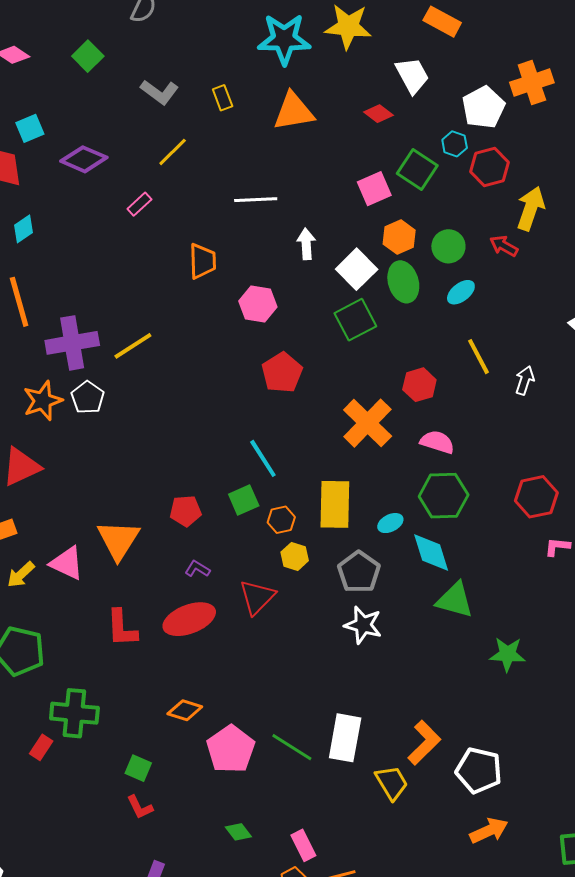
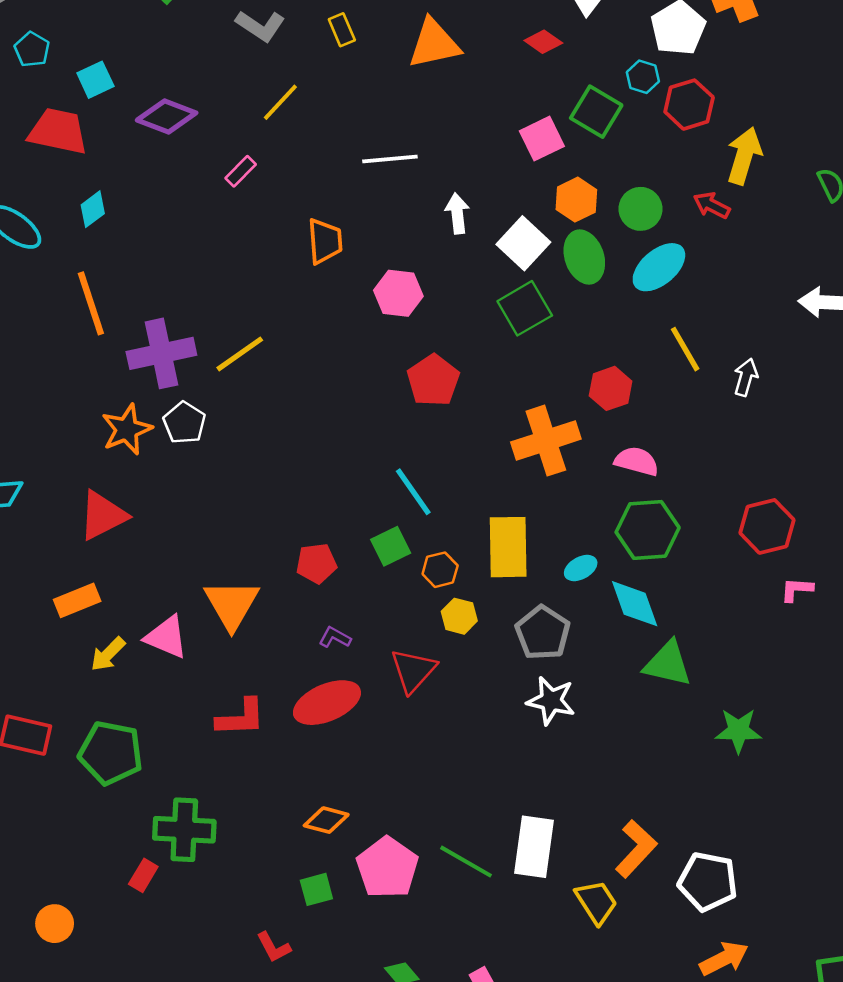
cyan ellipse: (461, 292) -> (659, 267), size x1.5
orange cross: (368, 423) -> (546, 441), turned 30
red L-shape: (122, 628) -> (241, 718), turned -87
green square: (138, 768) -> (316, 889), moved, turned -36

